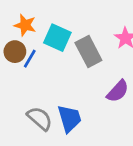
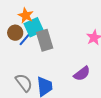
cyan square: (57, 38) -> (34, 27), moved, turned 30
gray rectangle: (88, 52) -> (45, 40), moved

